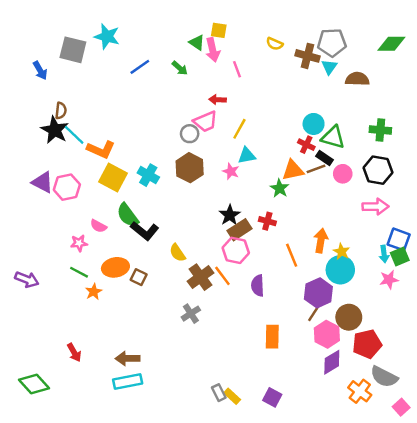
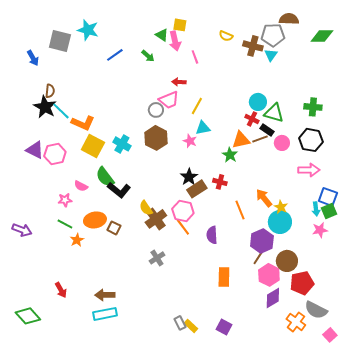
brown semicircle: (357, 79) -> (289, 19), moved
orange arrow: (321, 241) -> (264, 198), turned -48
pink hexagon: (236, 250) -> (183, 211), moved
brown cross: (201, 277) -> (156, 219), moved

